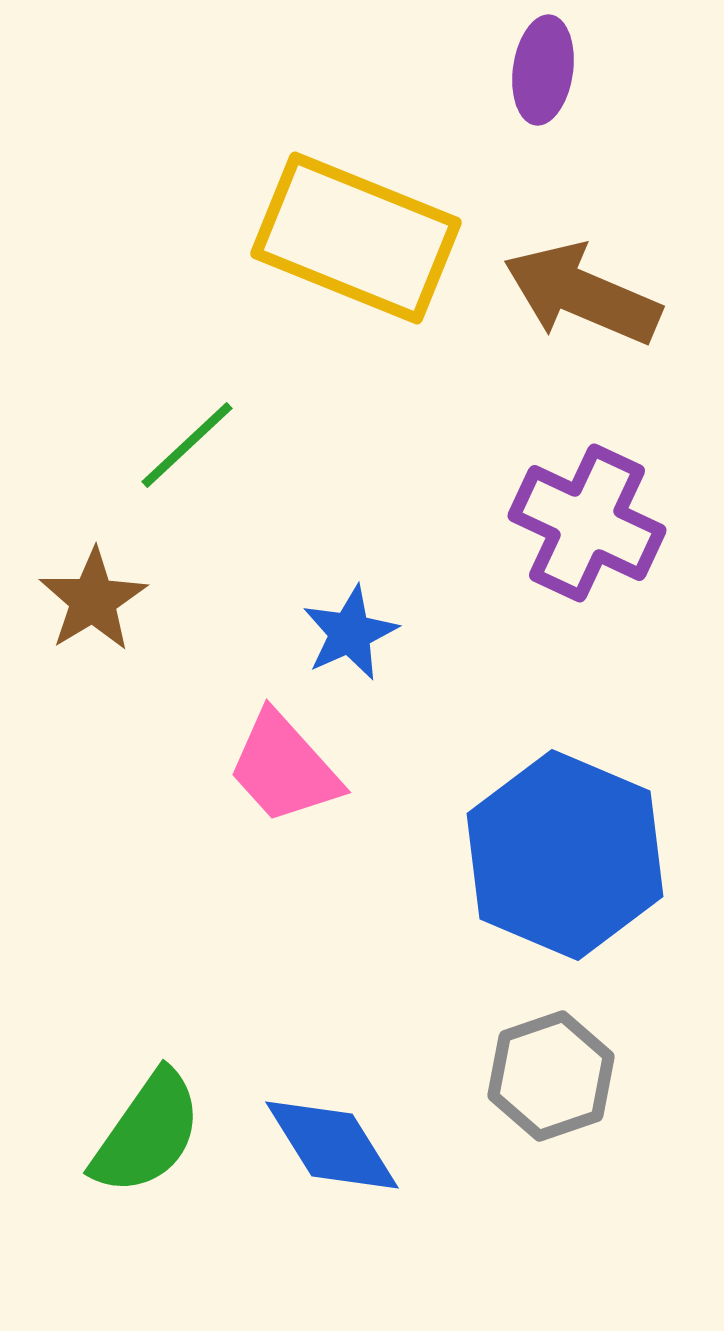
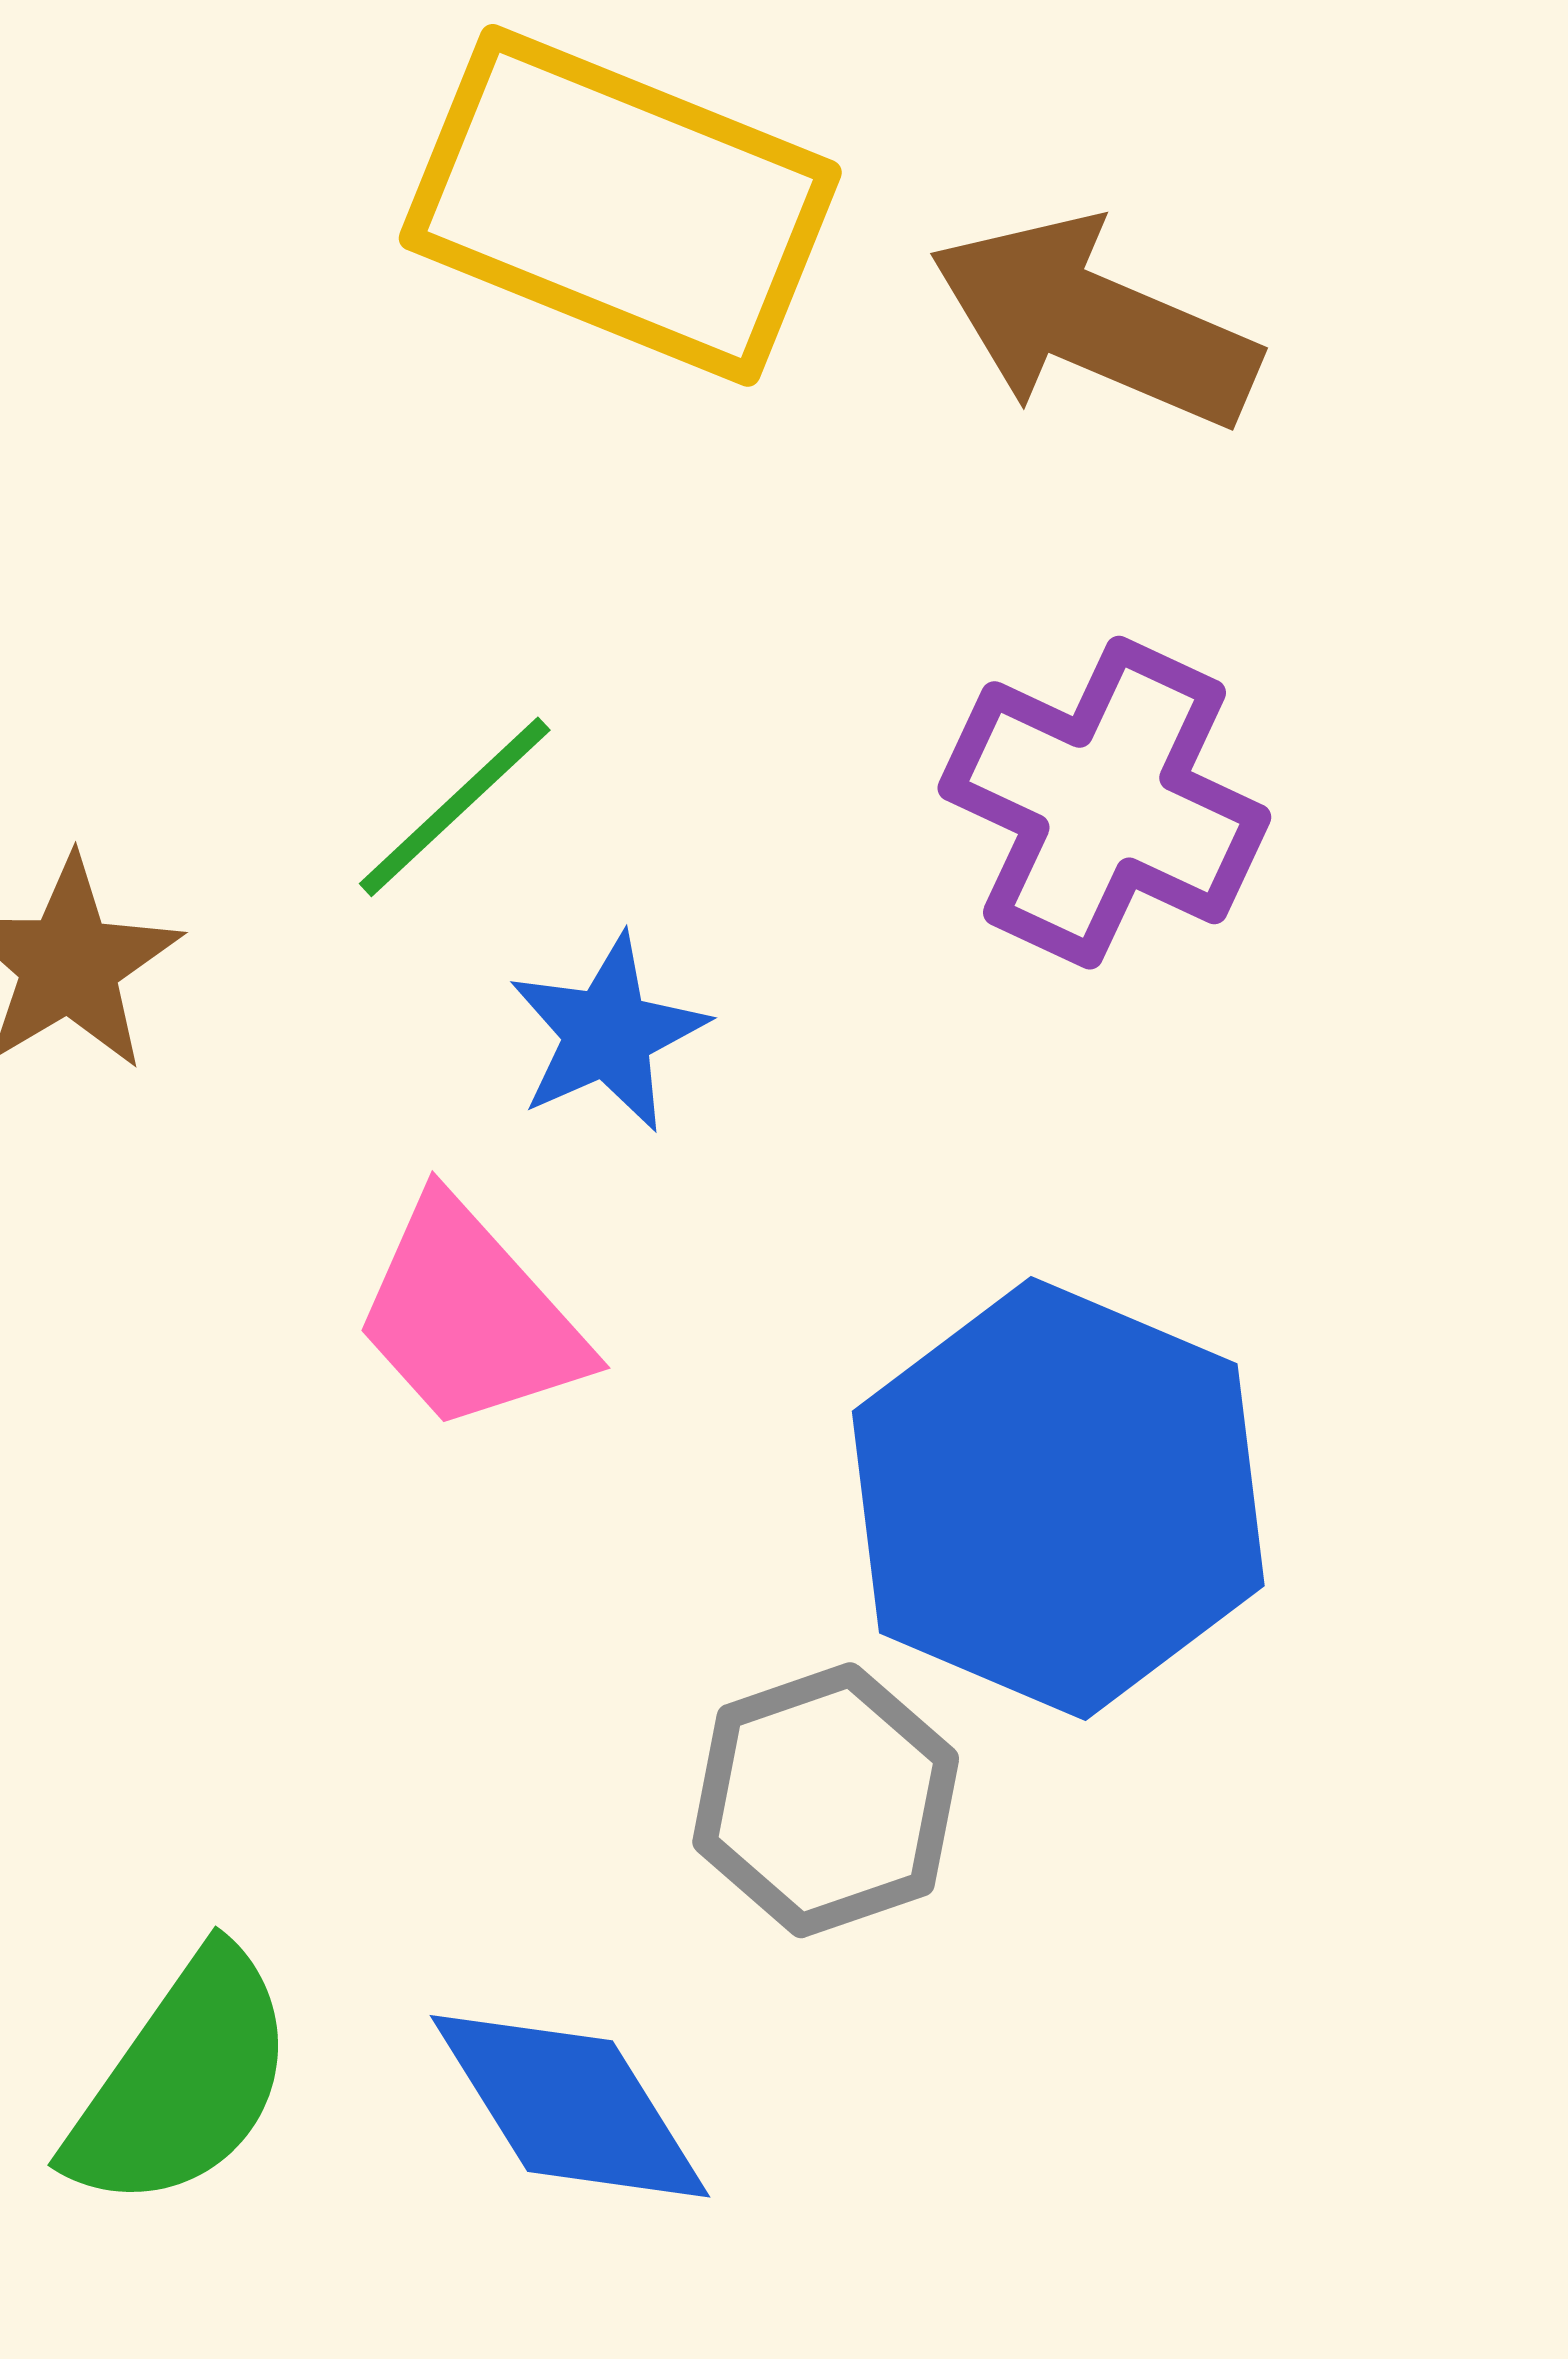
green line: (187, 445) -> (455, 807), moved
gray hexagon: (551, 1076) -> (826, 1800), moved

